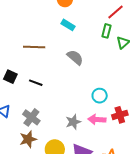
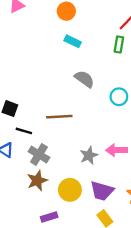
brown line: (34, 47) -> (59, 117), moved
black line: (36, 83) -> (24, 131), moved
cyan circle: (100, 96) -> (119, 97), moved

